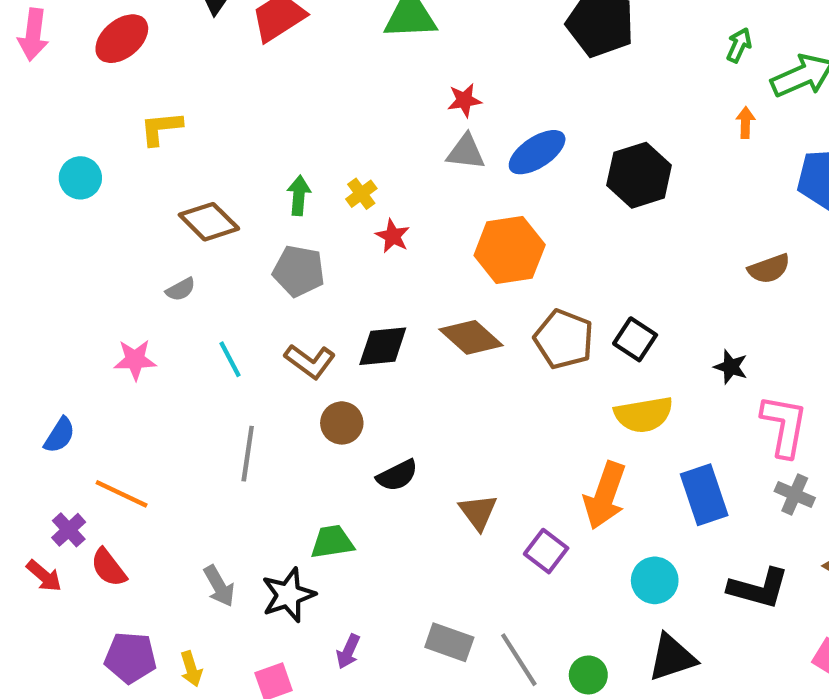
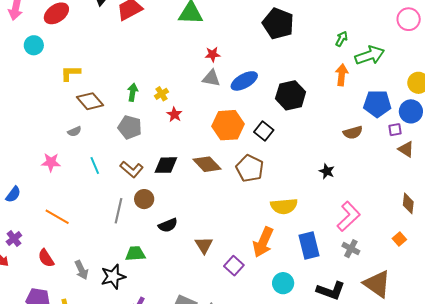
orange arrow: (745, 123) -> (342, 75), size x1.5
yellow L-shape: (161, 128) -> (70, 73), moved
cyan circle: (80, 178) -> (34, 45), moved
brown semicircle: (769, 269) -> (353, 133), moved
black square: (635, 339) -> (264, 131), moved
black star: (731, 367) -> (327, 171), moved
pink L-shape: (784, 426) -> (349, 216), turned 32
gray line: (248, 454) -> (119, 211), moved
orange line: (122, 494) -> (57, 217), moved
red semicircle: (109, 568) -> (46, 258), moved

